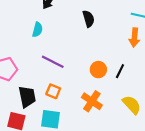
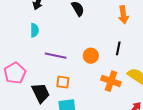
orange circle: (98, 70) -> (91, 56), moved
orange cross: (92, 101) -> (111, 81), moved

